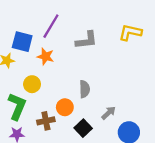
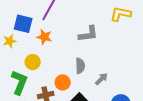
gray L-shape: (86, 40) -> (88, 34), moved
gray arrow: (109, 113) -> (101, 79), moved

